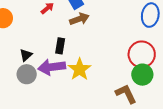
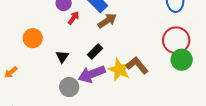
black rectangle: (60, 46) -> (95, 52), turned 49
black triangle: (26, 55) -> (62, 57), moved
brown L-shape: (126, 94) -> (137, 65), moved

